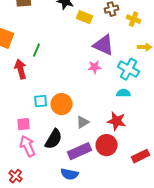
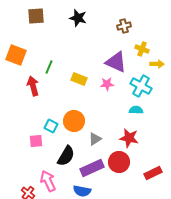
yellow rectangle: (85, 17) -> (79, 79), moved
yellow cross: (134, 19) -> (142, 49), moved
cyan square: (41, 101) -> (51, 126), moved, turned 32
pink arrow: (28, 146) -> (48, 181), moved

